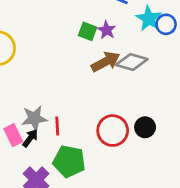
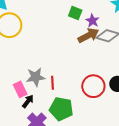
purple star: (107, 30) -> (92, 21), moved
black arrow: (30, 138) -> (28, 101), moved

